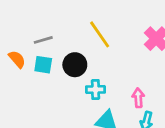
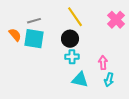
cyan square: (43, 65) -> (34, 39), size x1.5
black circle: (75, 65) -> (70, 39), moved

